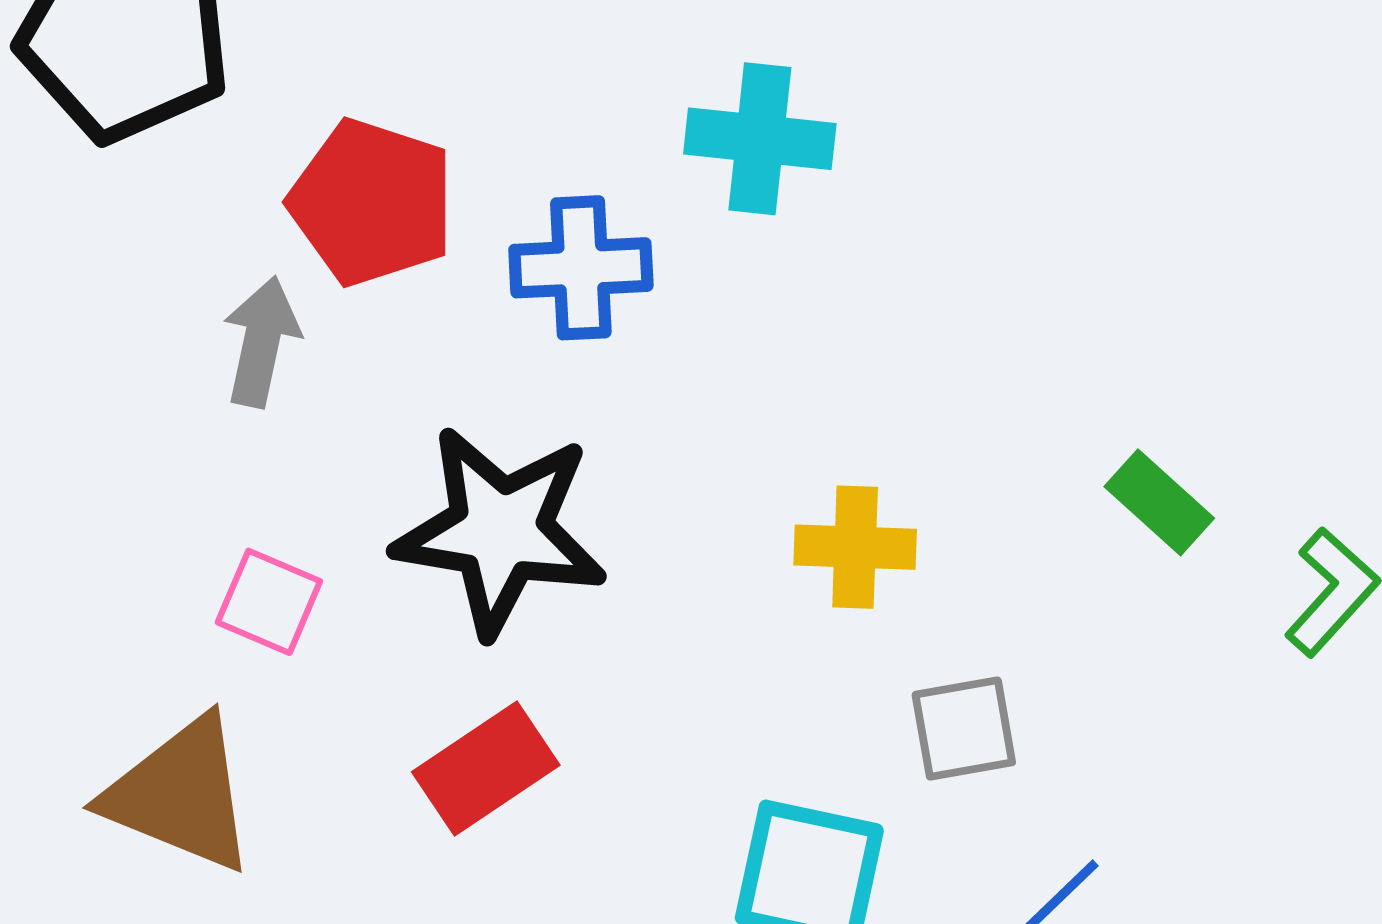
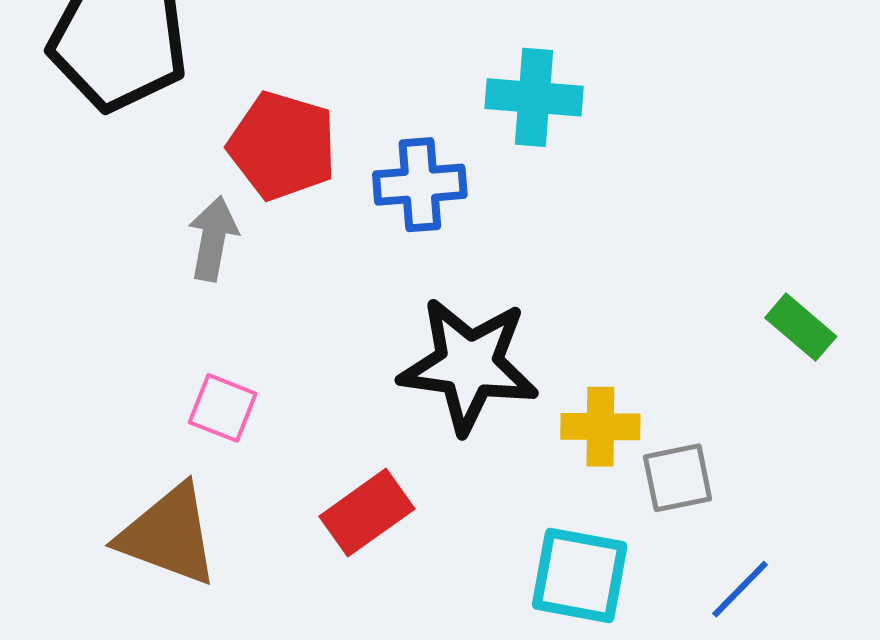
black star: (500, 531) -> (469, 365), moved
yellow cross: (855, 547) -> (600, 427), moved

